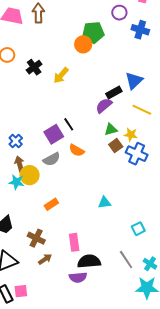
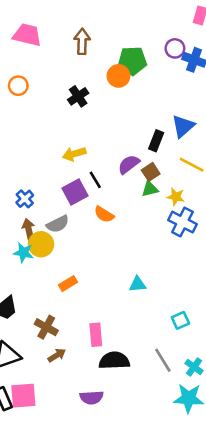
brown arrow: (38, 13) -> (82, 41), moved
purple circle: (119, 13) -> (175, 48), moved
black cross: (34, 67) -> (78, 96), moved
yellow arrow: (61, 75) -> (74, 154), moved, turned 30
black rectangle: (114, 93) -> (156, 141), turned -42
purple semicircle: (104, 105) -> (129, 164), moved
brown square: (116, 146) -> (151, 172), moved
gray semicircle: (52, 159) -> (58, 224), moved
purple semicircle: (78, 277) -> (92, 398), moved
pink square: (21, 291) -> (23, 396), size x1.5

